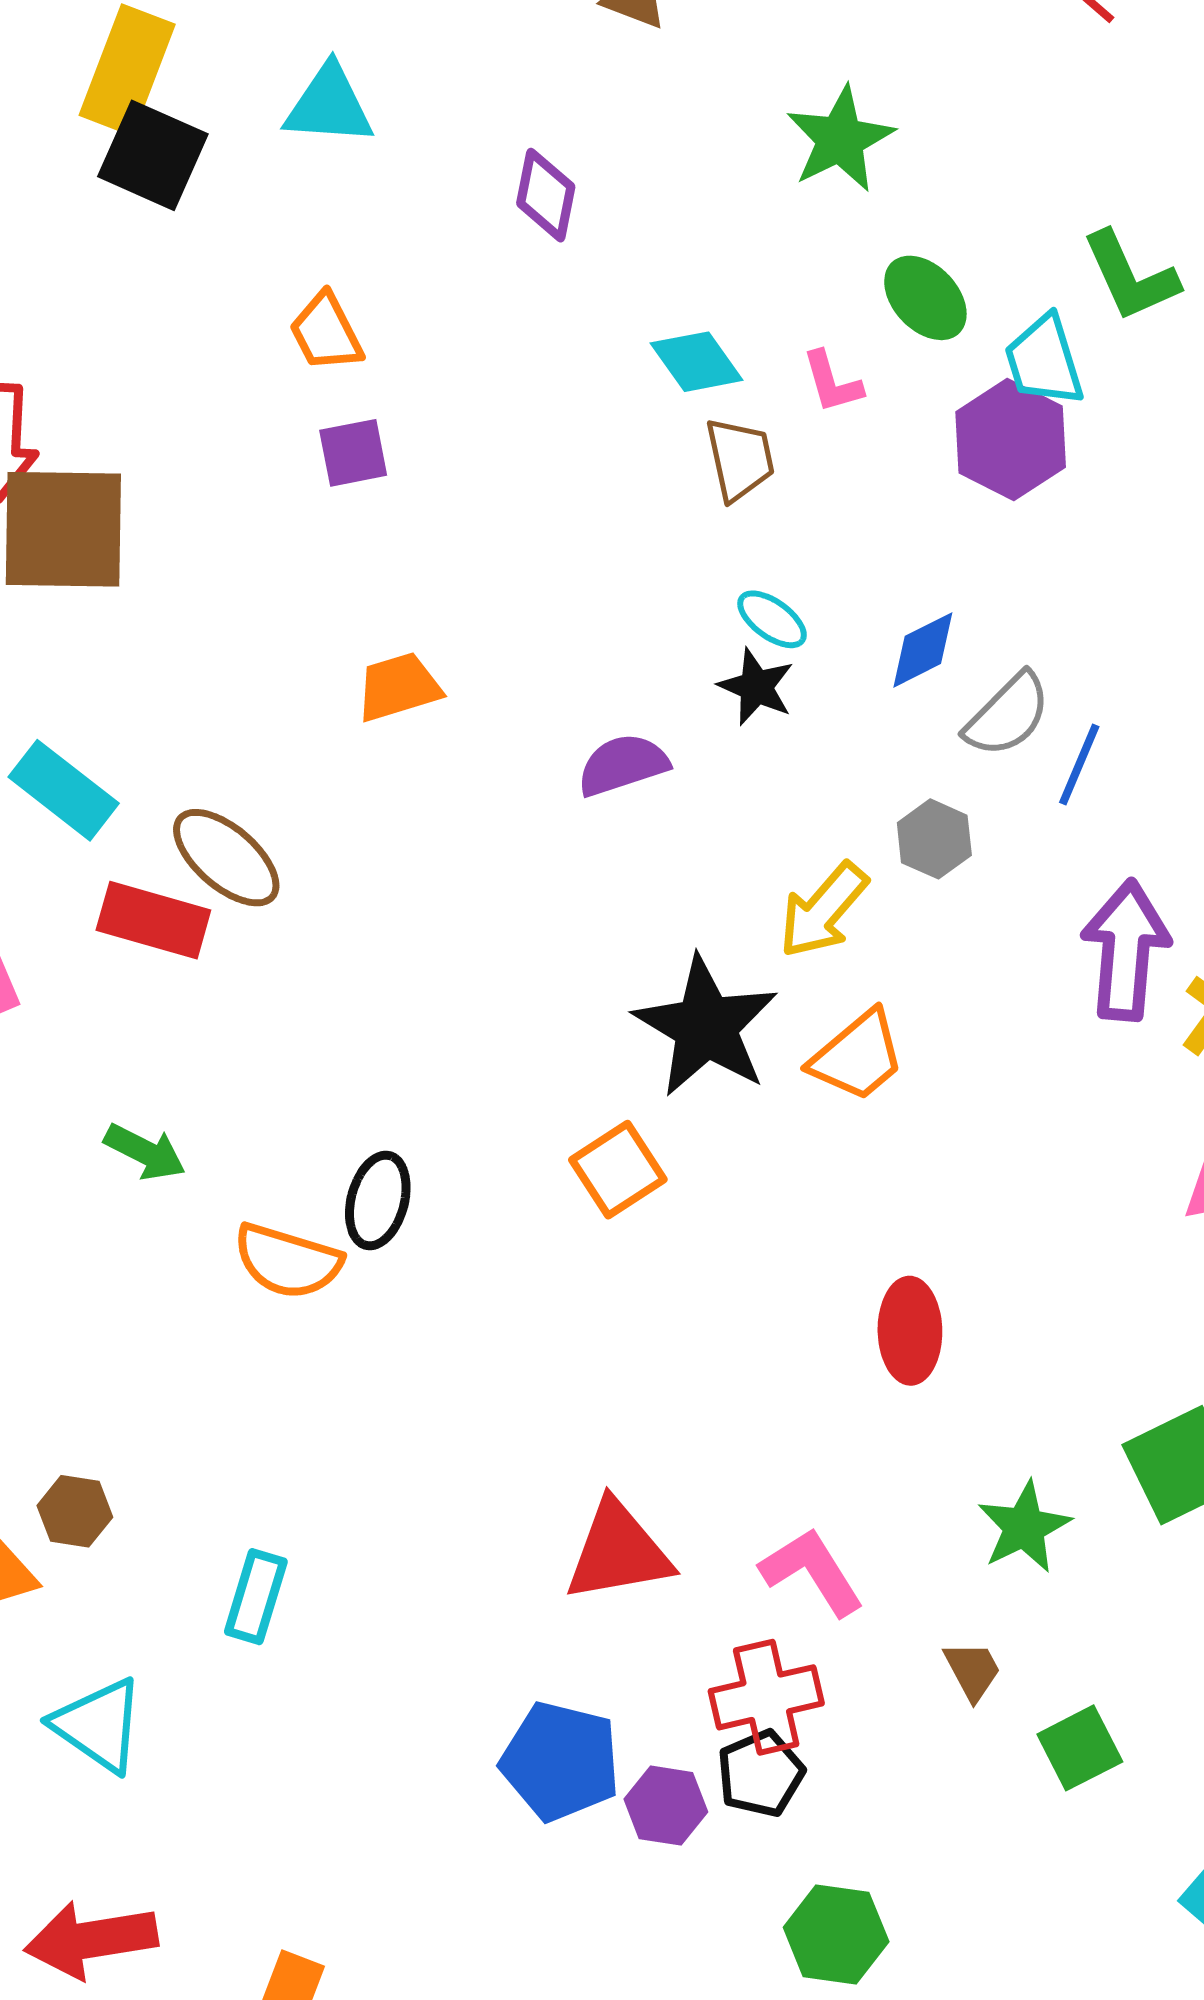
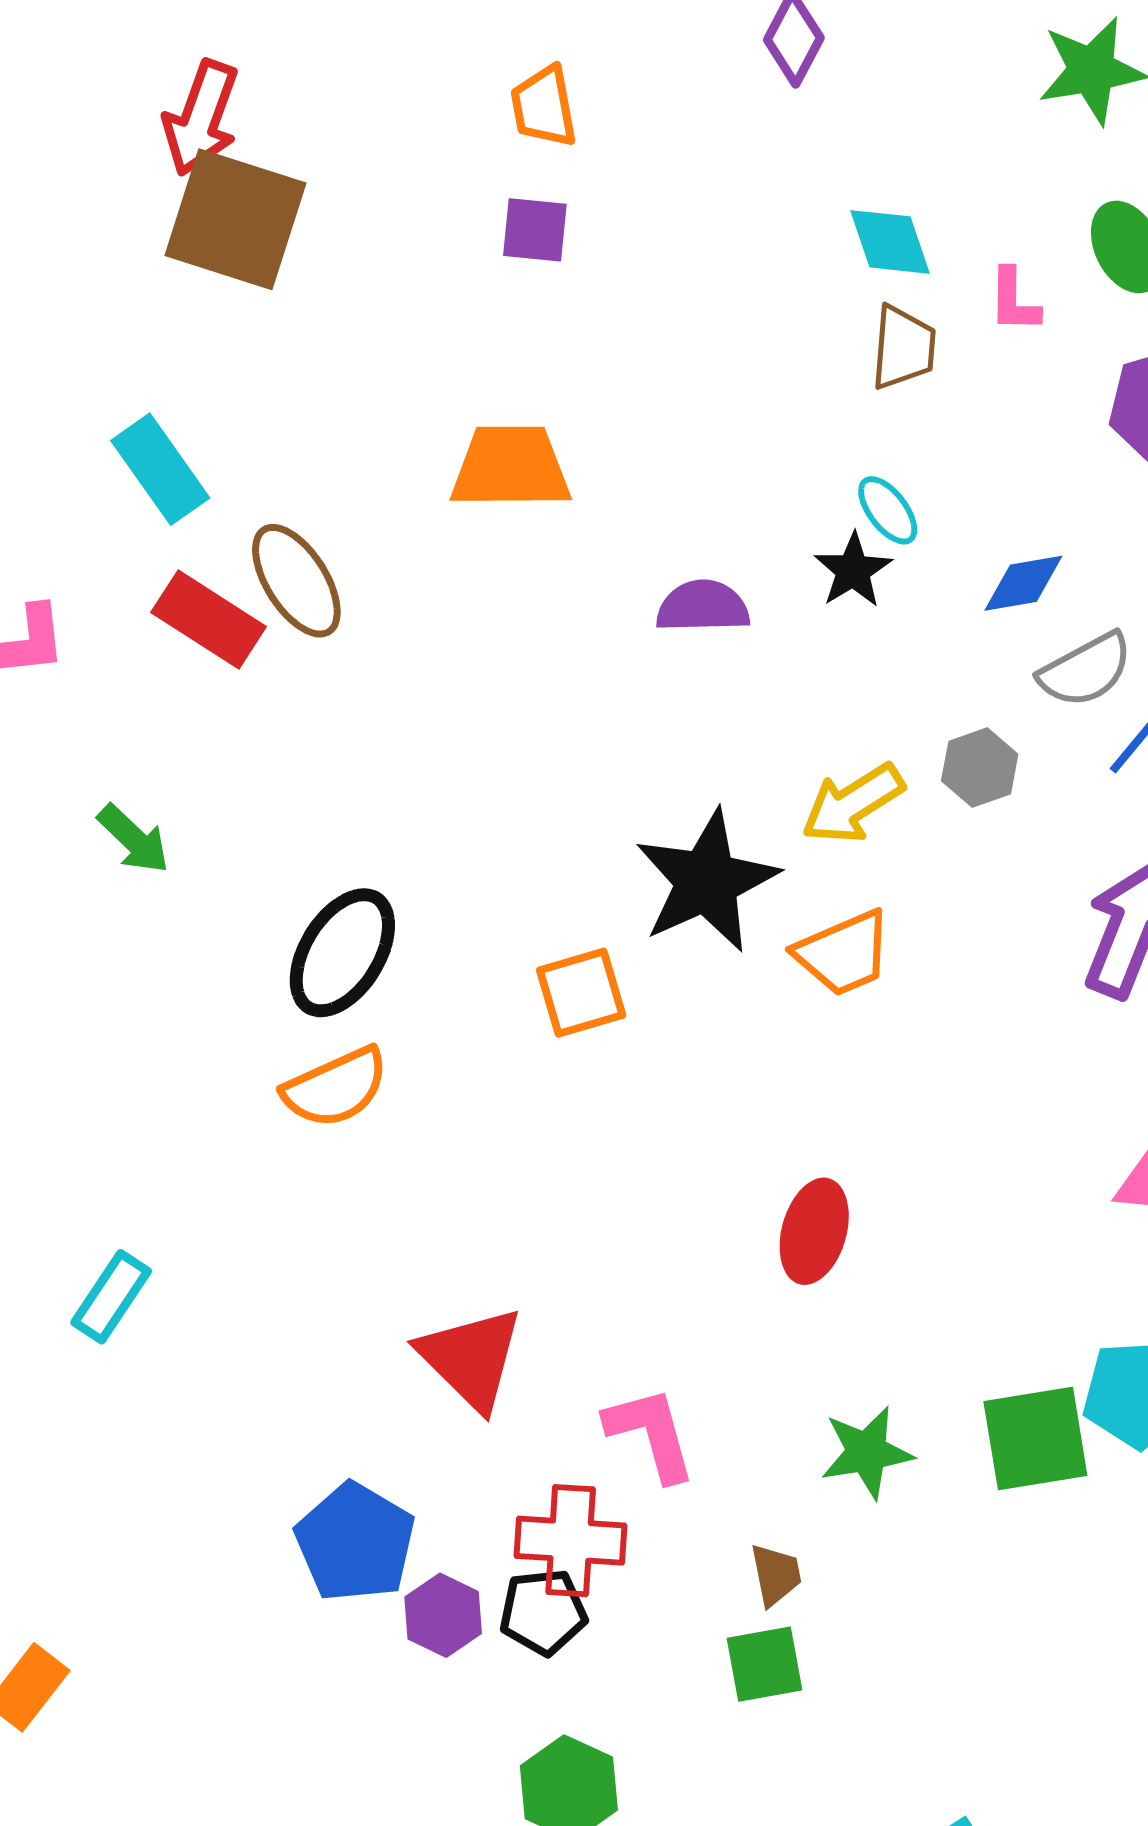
orange trapezoid: (398, 687) -> (511, 467), size x1.4
black ellipse: (378, 1201) -> (342, 953), size x1.4
orange semicircle: (288, 1261) -> (336, 1088), moved, turned -58
red triangle: (618, 1552) -> (471, 1358), turned 38
green square: (1080, 1748) -> (765, 1664), moved

